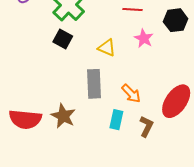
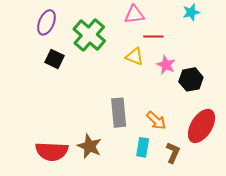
black hexagon: (176, 20) -> (191, 79), moved
black square: (63, 39) -> (55, 59), moved
yellow triangle: (107, 48) -> (135, 57), moved

